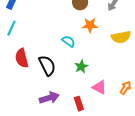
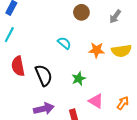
orange star: (90, 25) -> (97, 50), moved
cyan semicircle: (68, 41) -> (64, 43), moved

